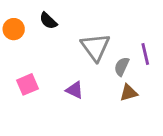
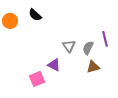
gray triangle: (95, 47) -> (69, 46), moved, size x0.6
pink square: (28, 84) -> (37, 79), moved

